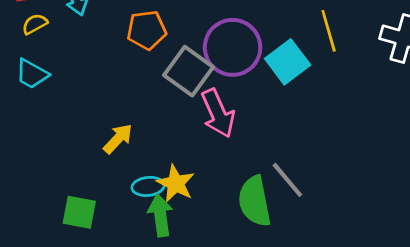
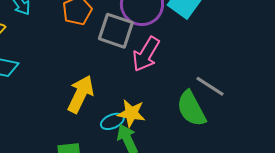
pink arrow: (218, 113) -> (146, 54), turned 72
yellow arrow: (118, 139) -> (81, 94), size x1.5

